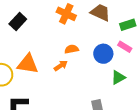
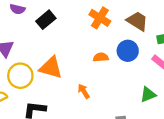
blue circle: (103, 54) -> (128, 51), moved
orange arrow: (61, 66) -> (84, 91), moved, turned -96

